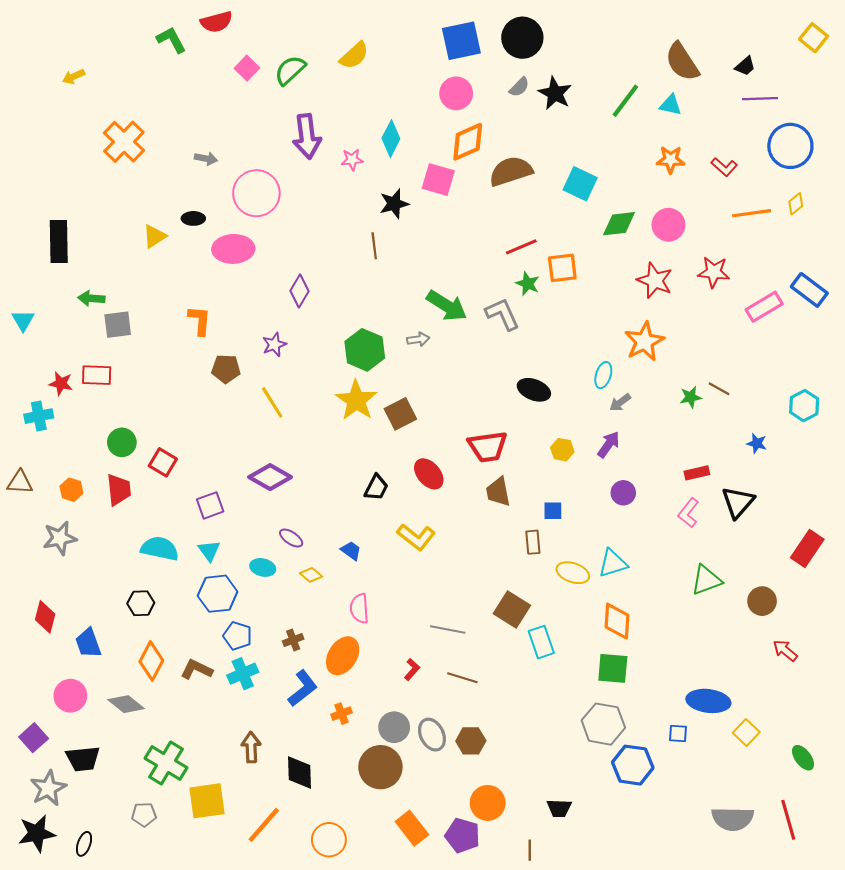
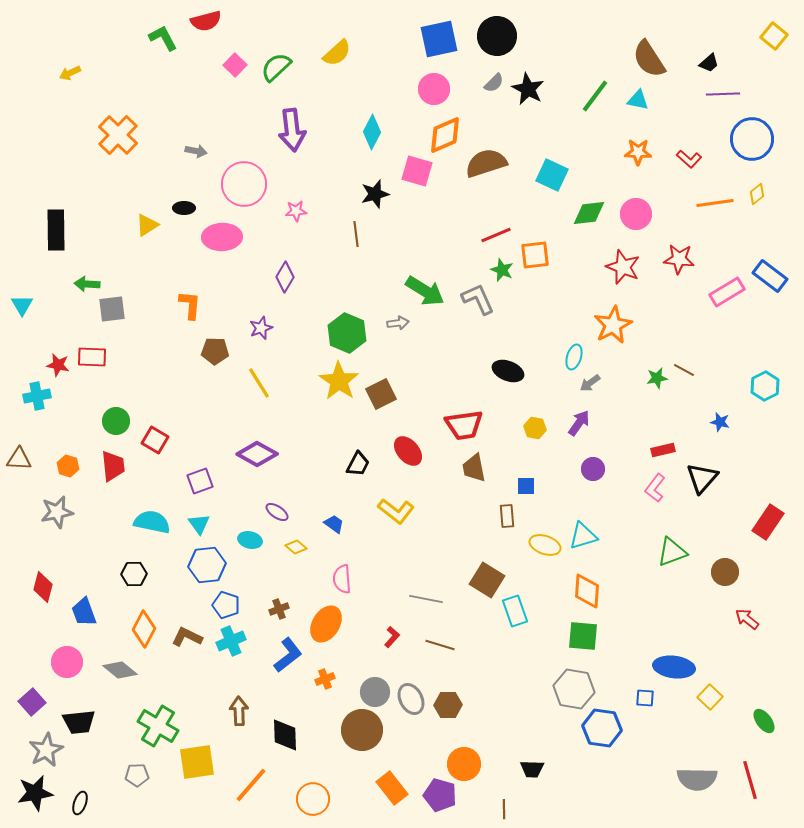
pink star: (352, 160) -> (296, 211), moved

